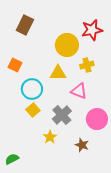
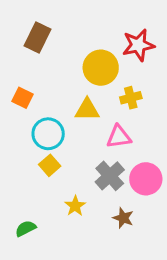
pink triangle: (79, 91) -> (119, 137), turned -30
gray cross: (62, 115) -> (110, 176), moved
green semicircle: (12, 159) -> (26, 228), moved

